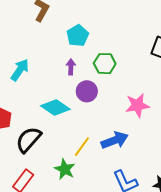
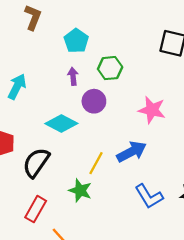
pink star: (137, 105) -> (152, 110), turned 30

